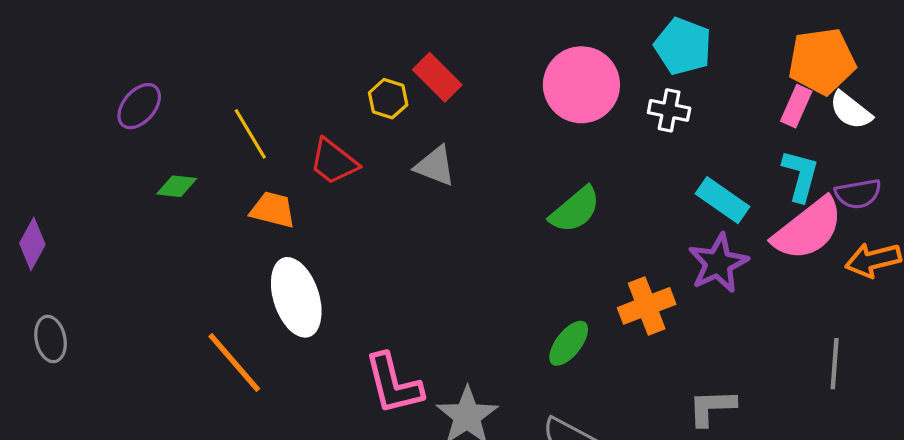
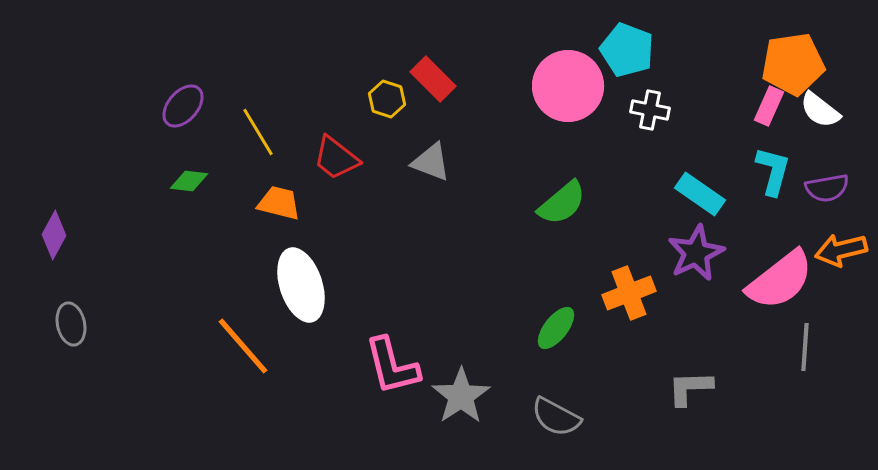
cyan pentagon: (683, 46) -> (627, 50), moved
purple ellipse: (139, 106) -> (183, 106), moved
pink semicircle: (808, 229) -> (780, 280), moved

